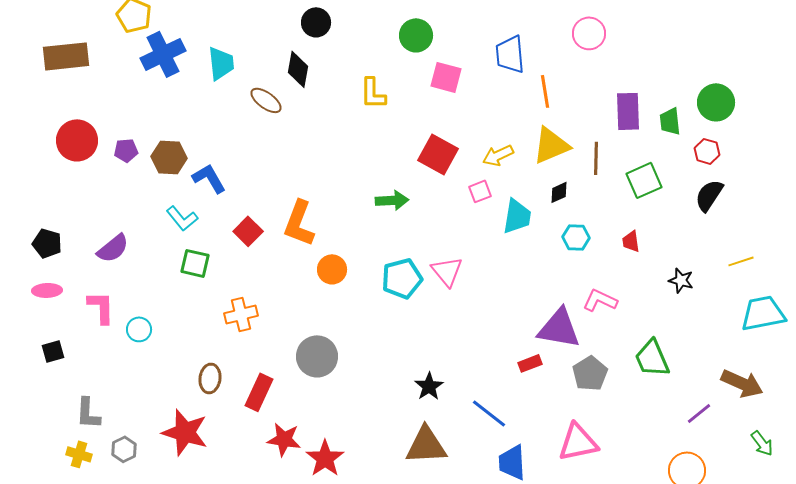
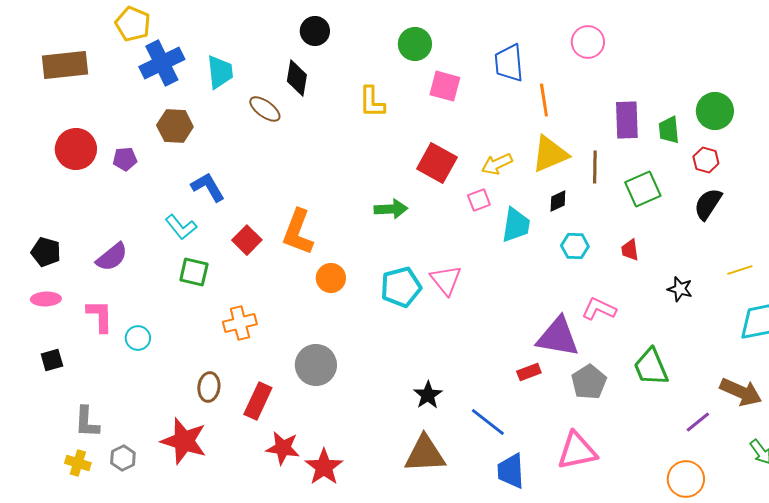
brown hexagon: (169, 157) -> (175, 126), moved

